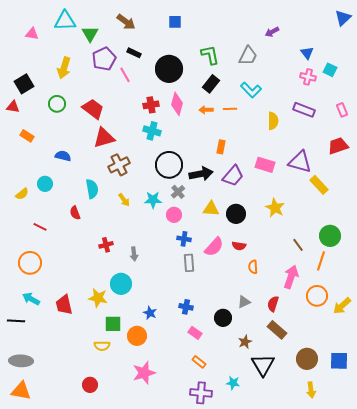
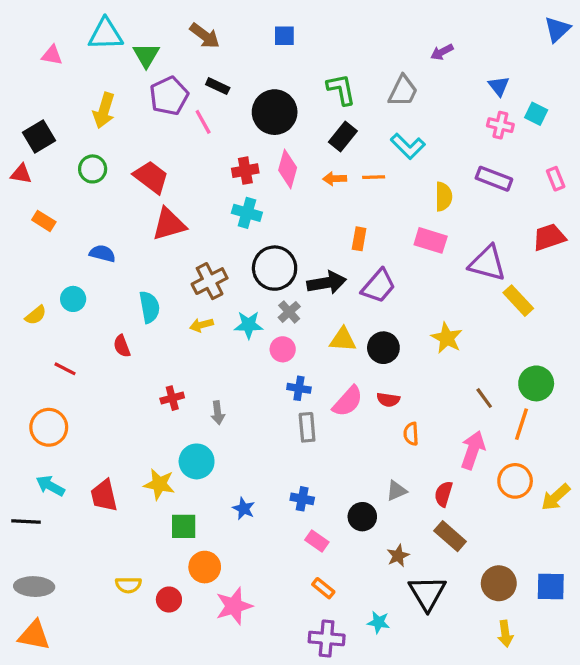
brown cross: (119, 165) -> (210, 281), moved
pink rectangle: (265, 165) -> (431, 240), moved
yellow arrow: (124, 200) -> (201, 325), turned 112
orange circle: (137, 336) -> (205, 567), moved
yellow semicircle: (102, 346) -> (128, 585), moved
red circle: (90, 385) -> (169, 600), moved

